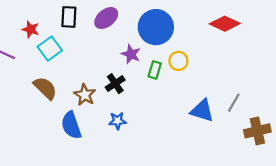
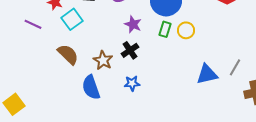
purple star: (131, 54) -> (133, 24), moved
green rectangle: (155, 70) -> (165, 29), moved
blue triangle: (202, 111) -> (207, 74), turned -30

